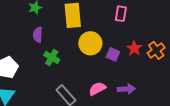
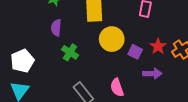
pink semicircle: (97, 89) -> (117, 87), turned -84
purple arrow: (126, 89) -> (152, 74), moved

